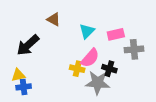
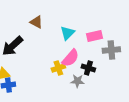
yellow cross: (77, 69) -> (58, 68), turned -32
gray star: (98, 83) -> (77, 81), size x0.6

